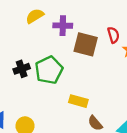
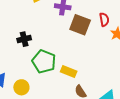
green pentagon: (49, 70) -> (44, 61), moved, turned -30

